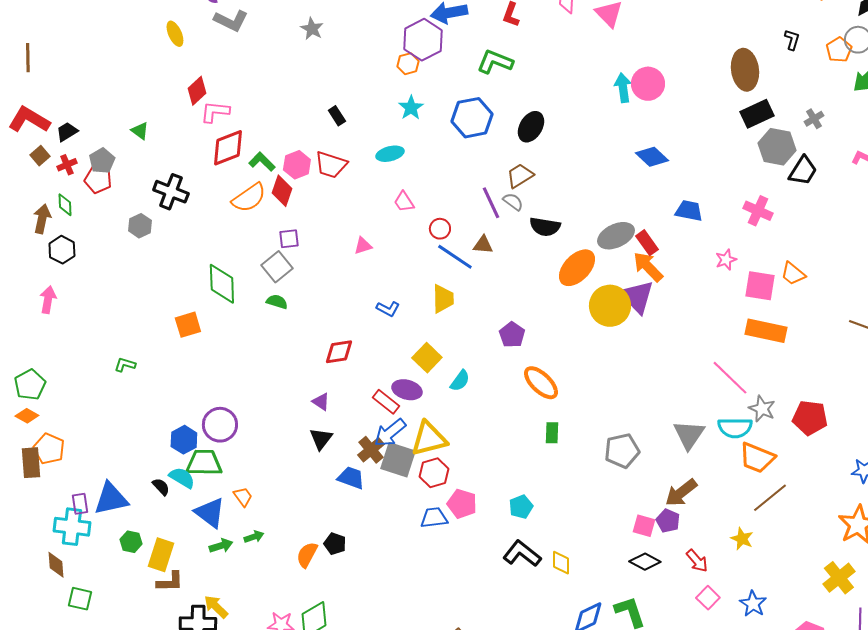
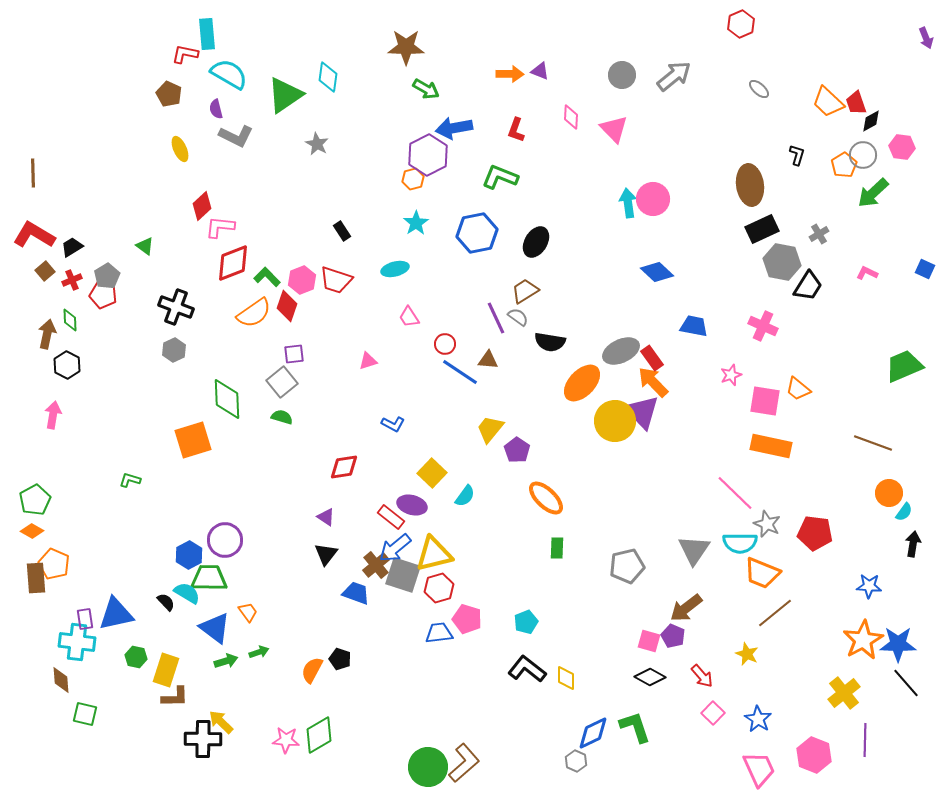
gray hexagon: (140, 226) -> (174, 350), moved
yellow trapezoid: (443, 299) -> (490, 429), moved, turned -140
orange square: (188, 325) -> (193, 440), size x1.4

